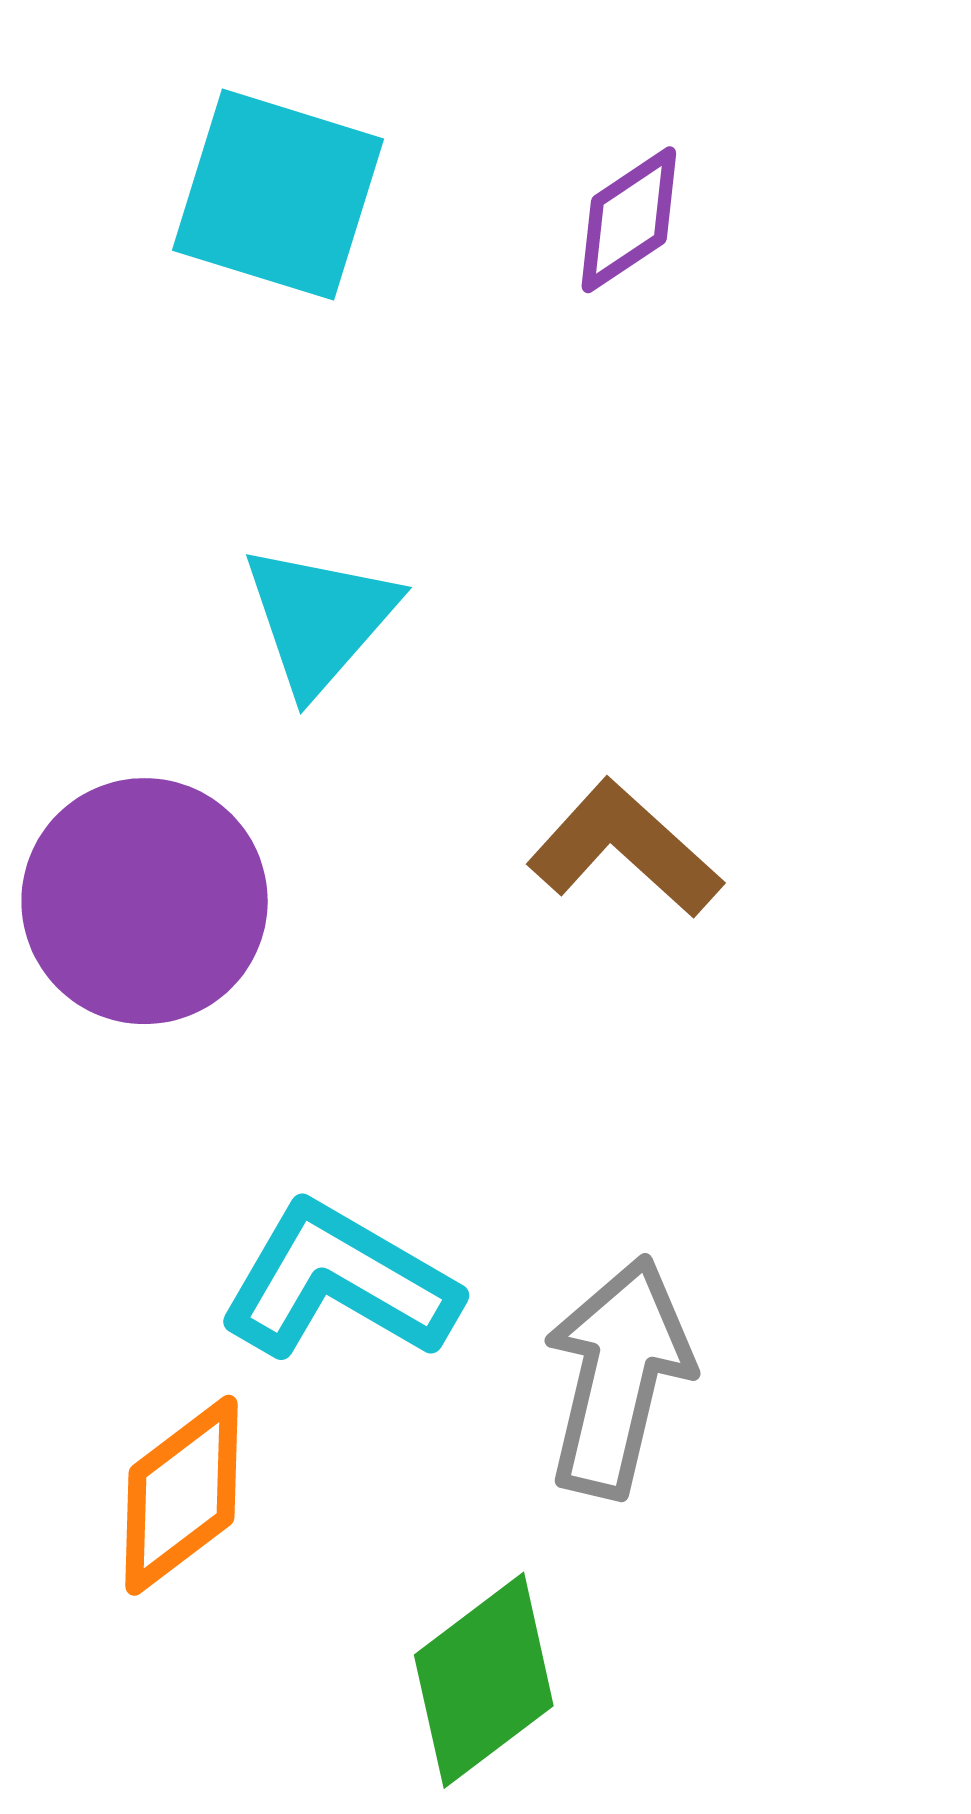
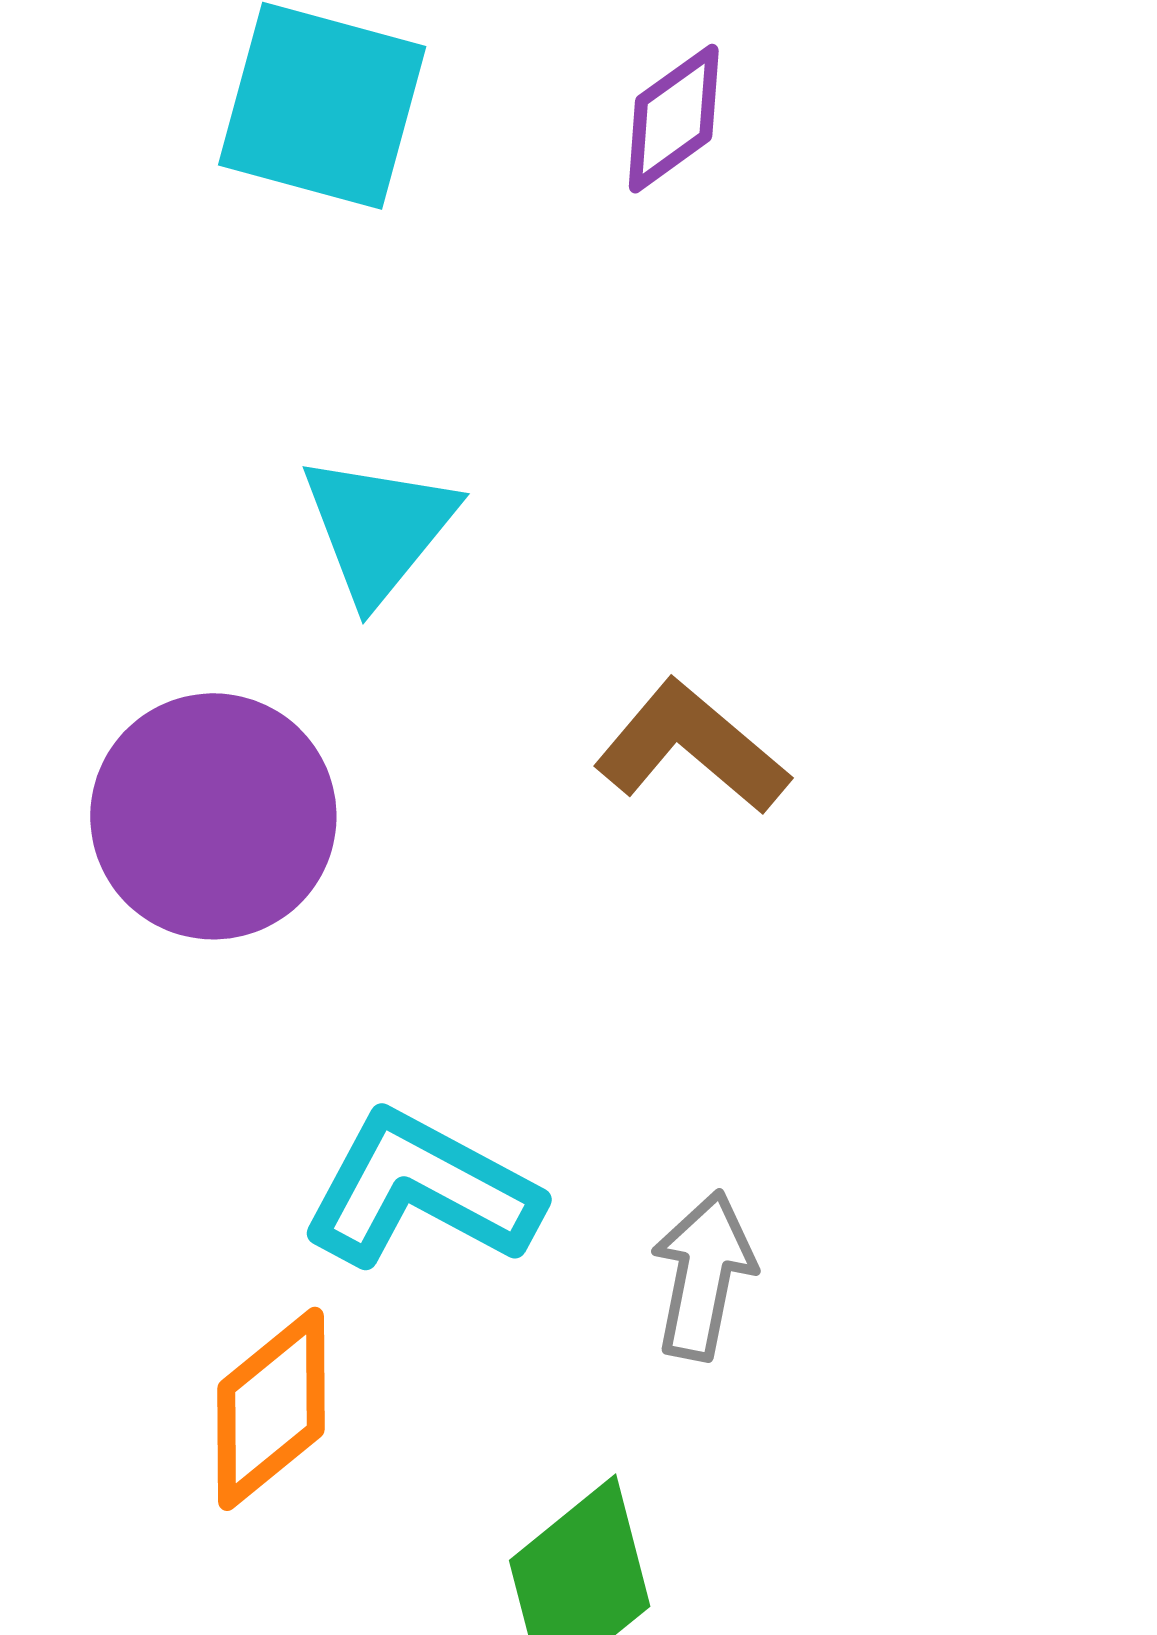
gray arrow: (618, 1377) -> (703, 1275), size x0.7

